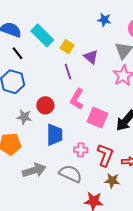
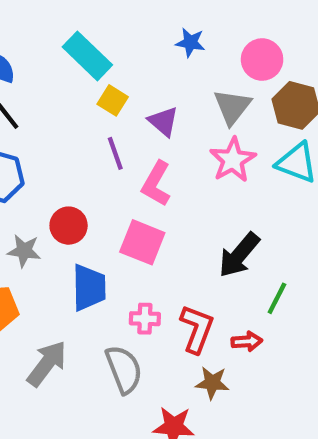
cyan rectangle: (42, 35) -> (87, 56), moved
pink L-shape: (77, 99) -> (156, 184), moved
pink square: (97, 118) -> (142, 242), moved
gray arrow: (34, 170) -> (47, 364), turned -35
gray semicircle: (70, 174) -> (124, 369), turned 45

